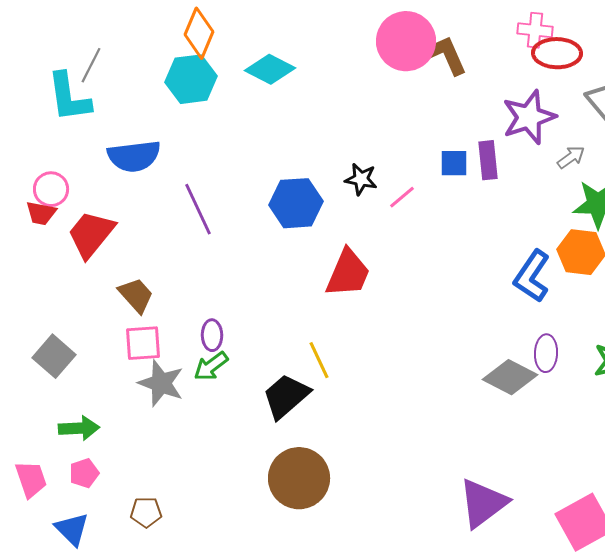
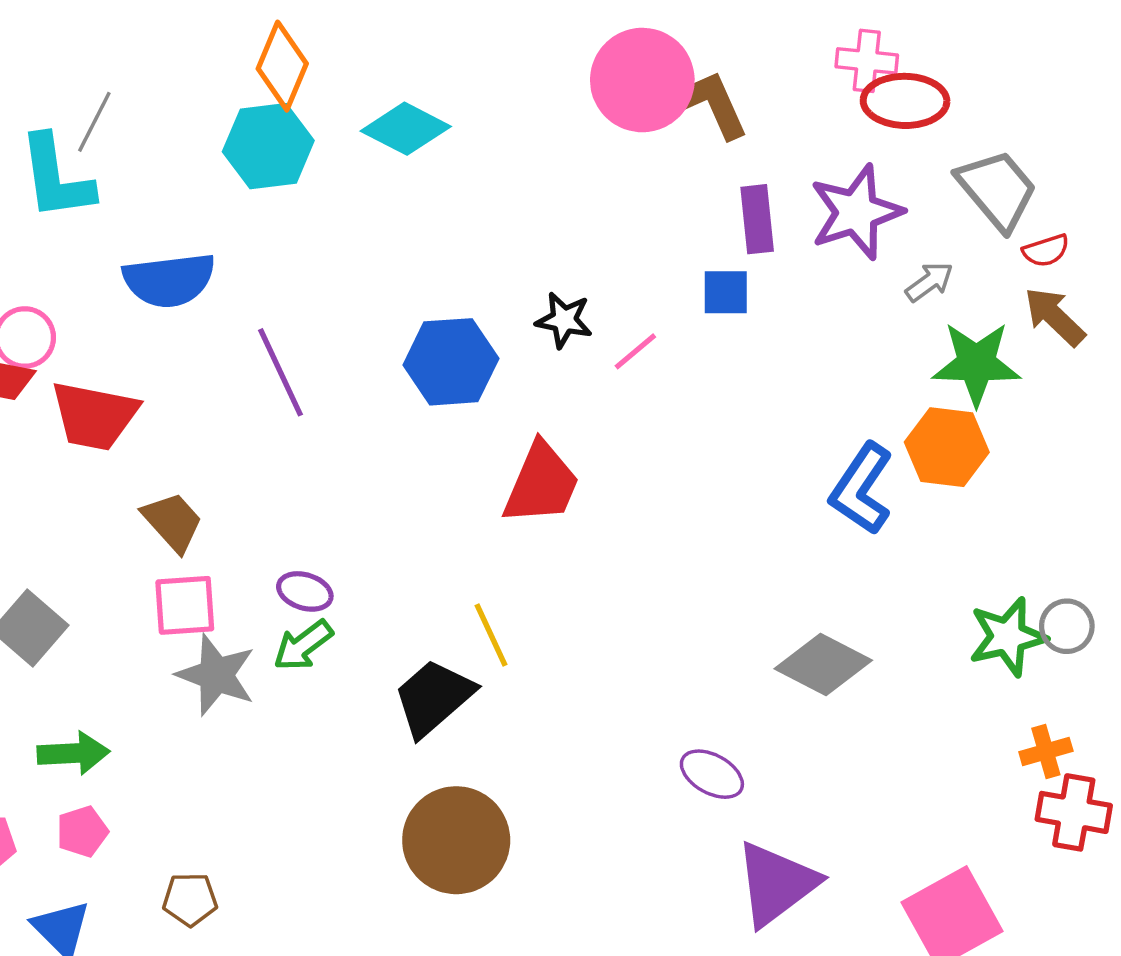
purple rectangle: (488, 160) -> (757, 219), moved
red trapezoid: (91, 234) -> (94, 416), turned -118
purple ellipse: (212, 335) -> (305, 591), turned -72
purple ellipse: (546, 353) -> (712, 774), moved, turned -63

